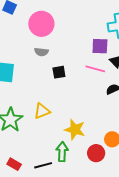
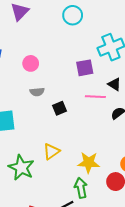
pink circle: (41, 24) -> (31, 63), size x0.6
purple square: (100, 46) -> (85, 68), moved

